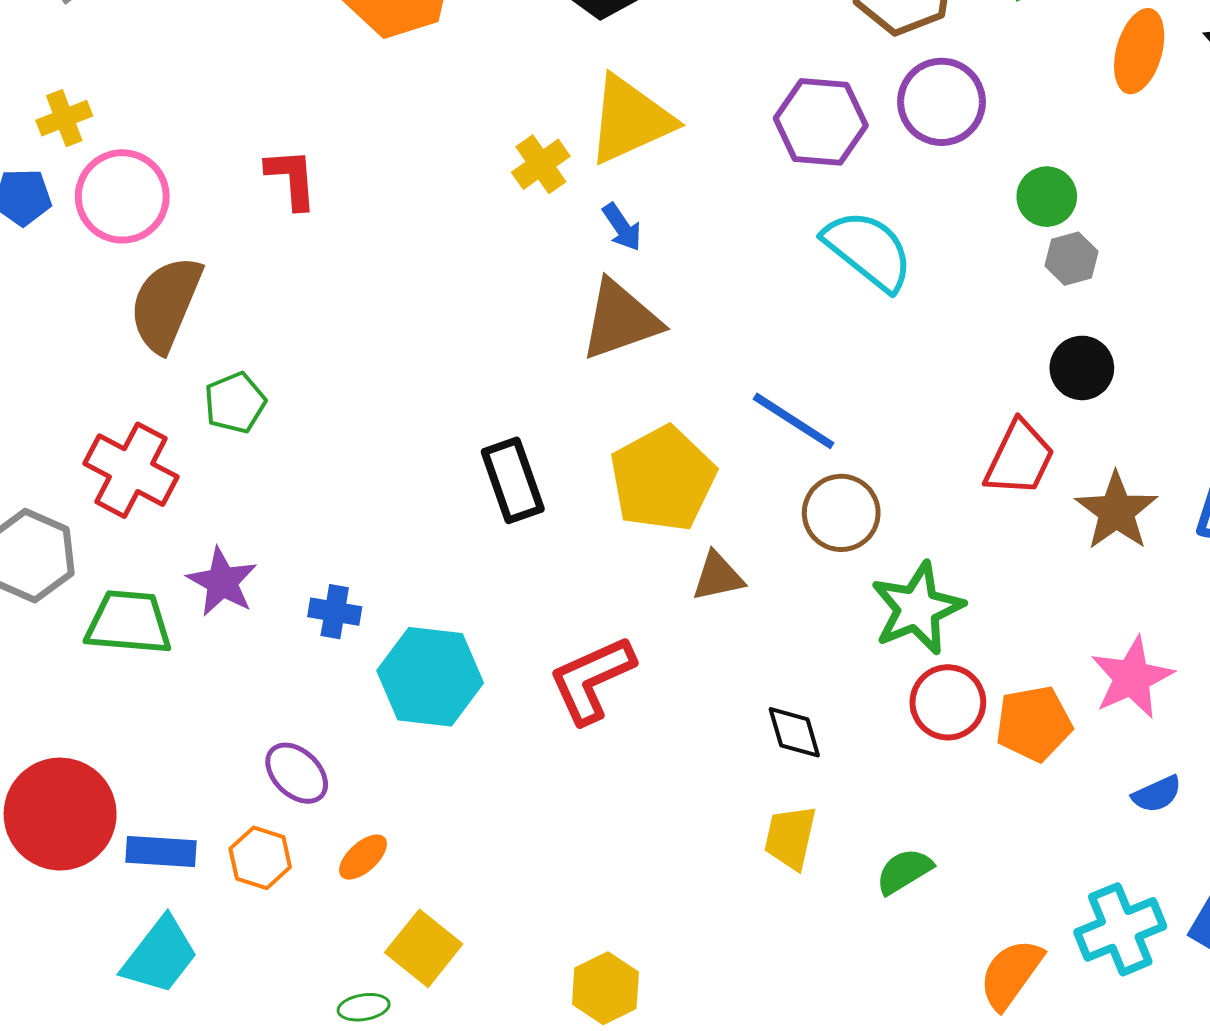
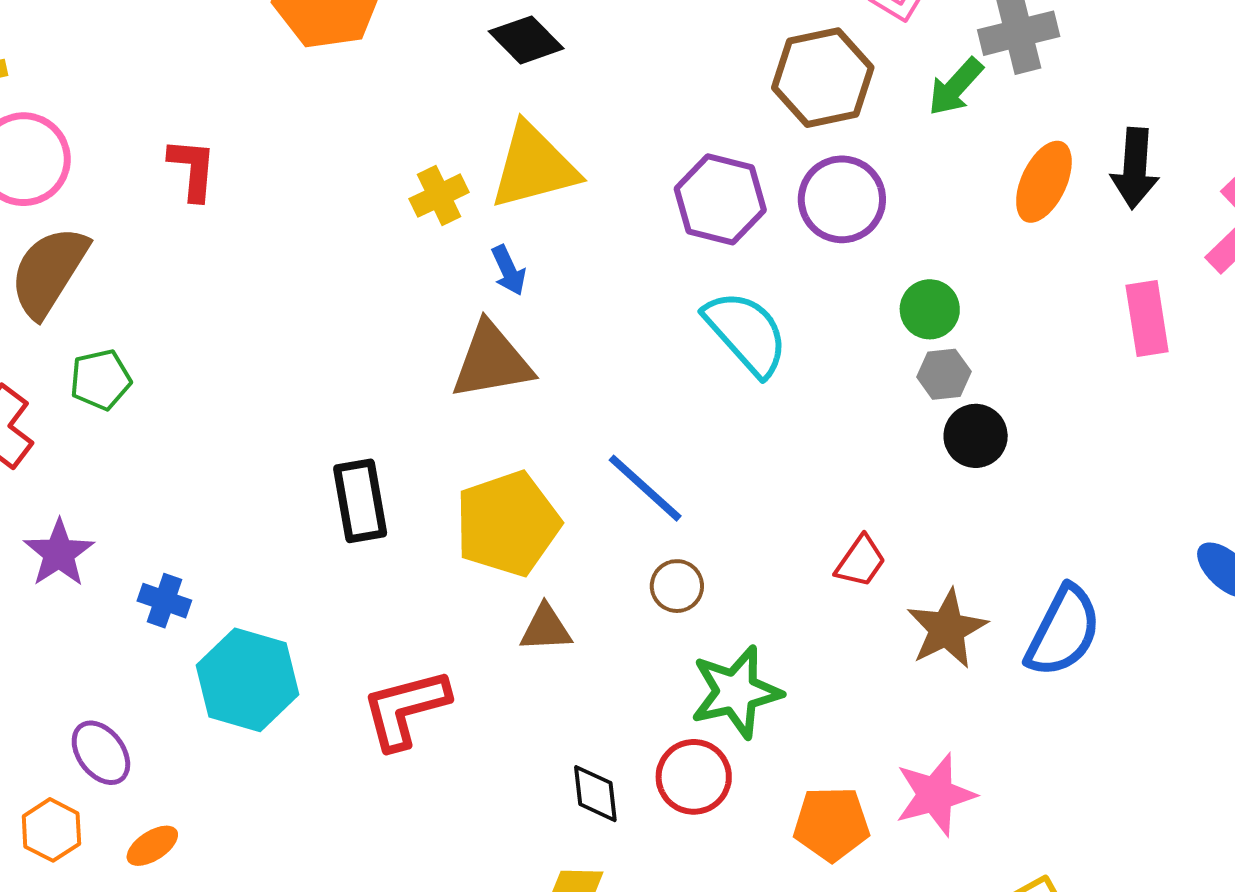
black circle: (1082, 368) -> (976, 436), moved
red trapezoid: (1020, 458) -> (861, 561), size x0.7
brown circle: (841, 513) -> (677, 586), size x0.7
red circle: (948, 702) -> (694, 777), moved

